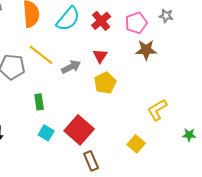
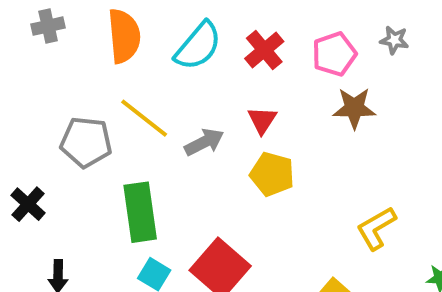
yellow pentagon: (105, 83) -> (272, 174), turned -30
green rectangle: (39, 102) -> (140, 212), size x1.8

